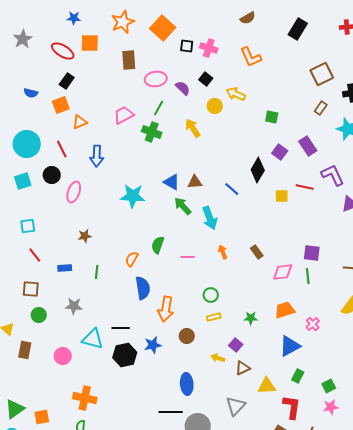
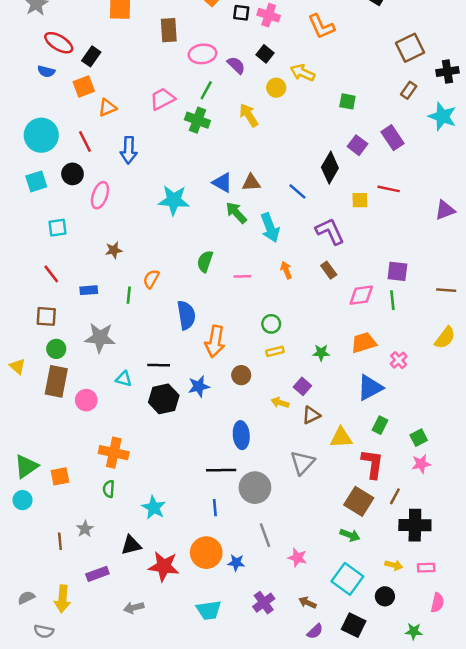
red ellipse: (63, 51) -> (59, 43), moved
purple L-shape: (333, 175) -> (330, 231), moved
cyan square: (28, 226) -> (57, 228), moved
orange semicircle: (132, 259) -> (151, 279), moved
gray star: (74, 306) -> (100, 338), size x1.4
cyan triangle: (93, 339) -> (124, 379), size x0.6
brown rectangle: (25, 350) -> (56, 381), moved, size x1.4

